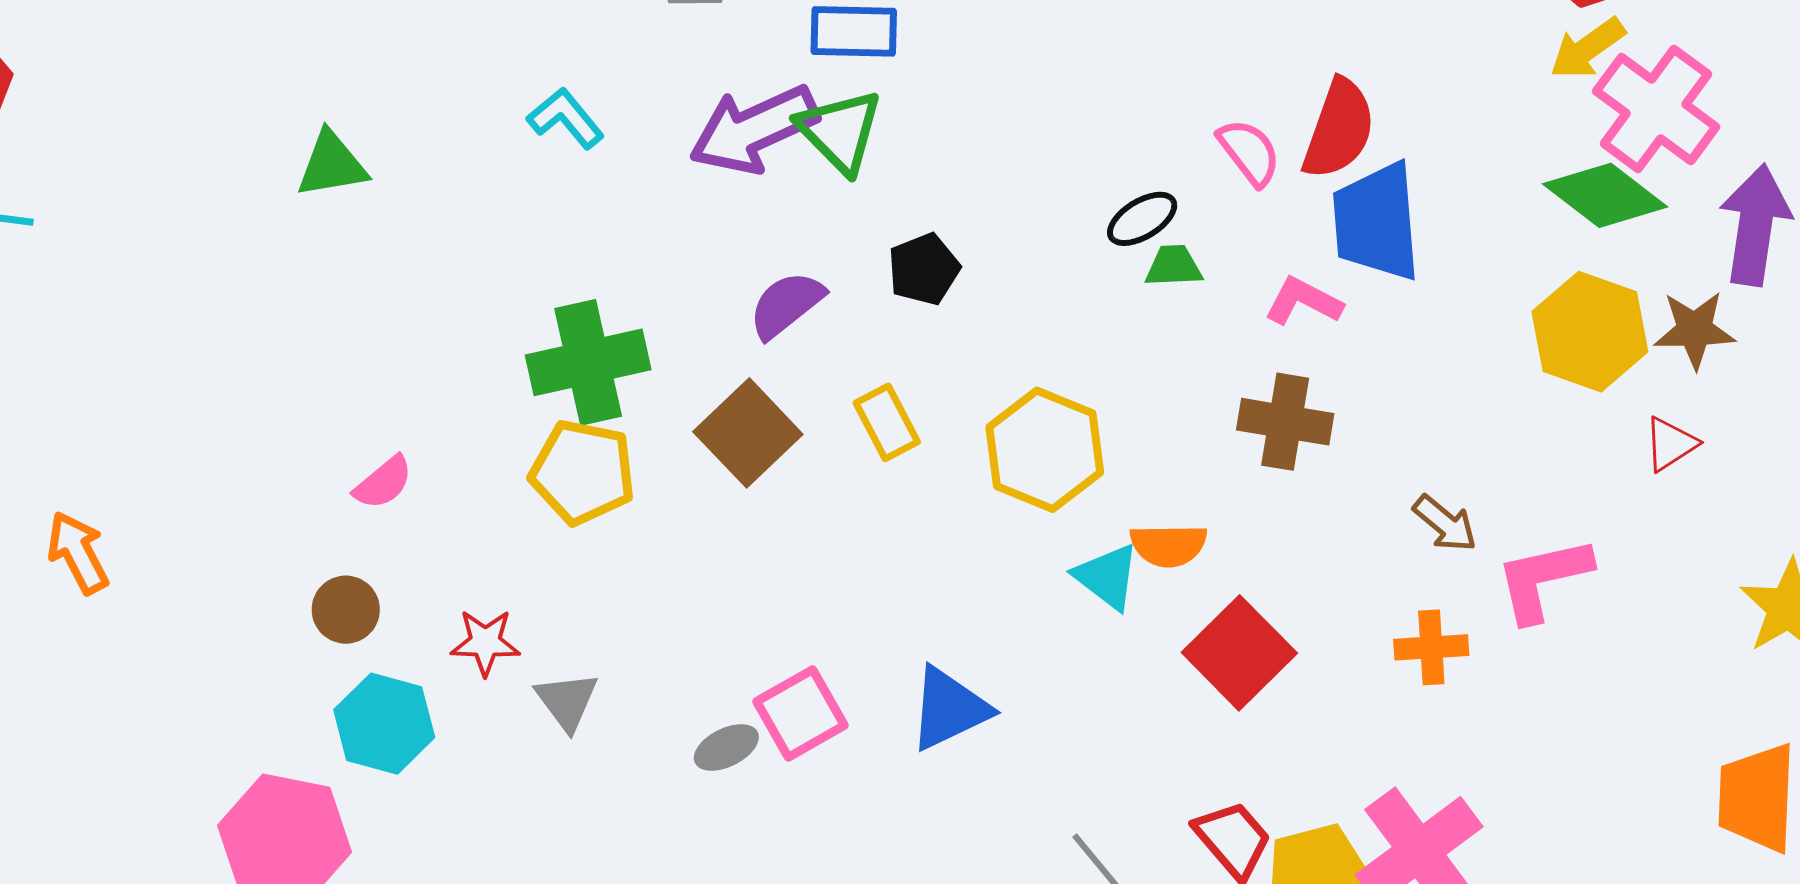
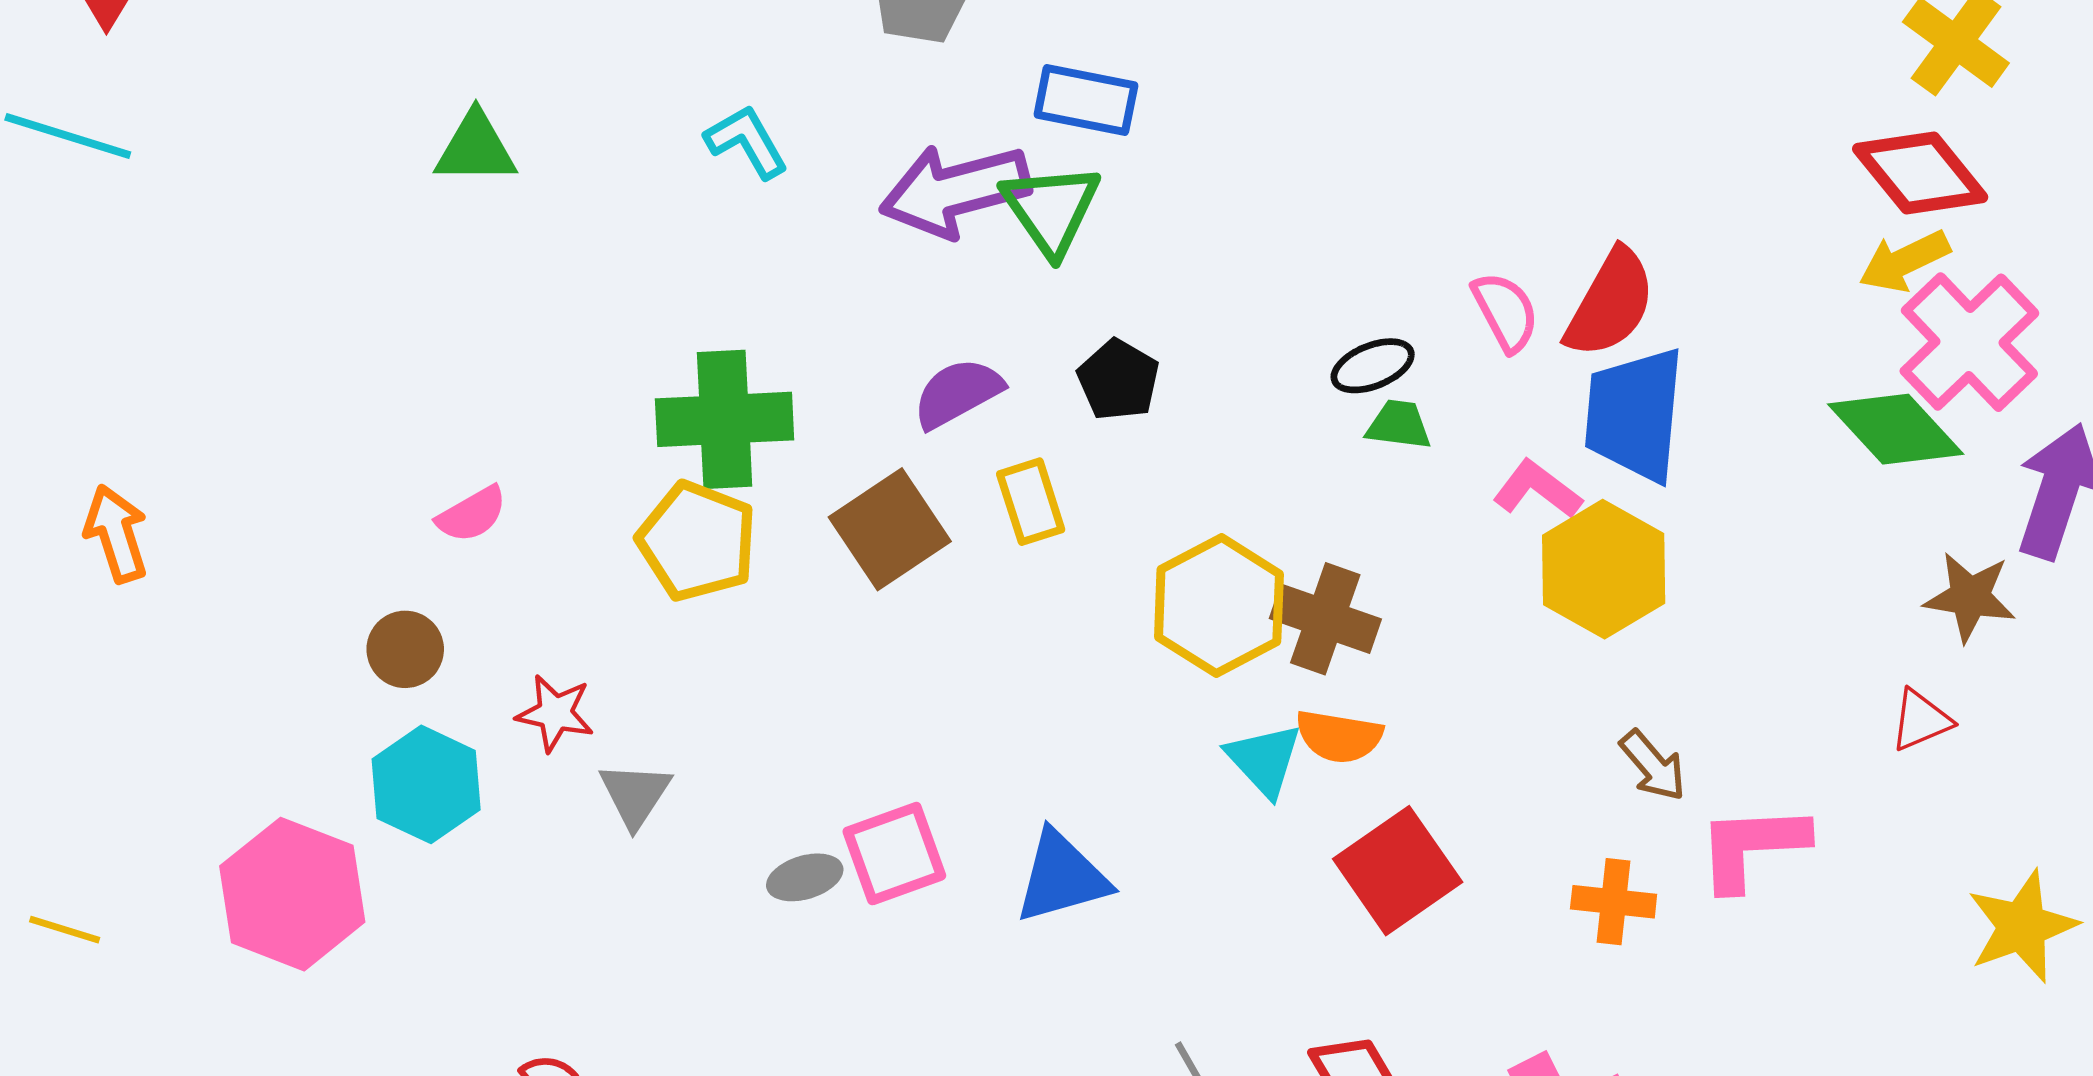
black pentagon: (924, 269) -> (1118, 380), turned -30
yellow hexagon: (1590, 332) -> (1604, 569), moved
yellow rectangle: (887, 422) -> (1031, 502), moved
brown cross: (1285, 422) -> (1325, 619), moved

